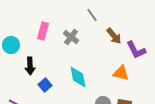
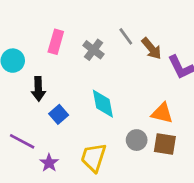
gray line: (92, 15) -> (126, 36), moved
orange triangle: (121, 73) -> (162, 113), moved

